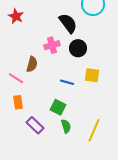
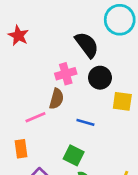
brown semicircle: (32, 64) -> (57, 99), moved
yellow square: (92, 75) -> (122, 101), moved
pink line: (16, 78) -> (35, 117), moved, turned -56

